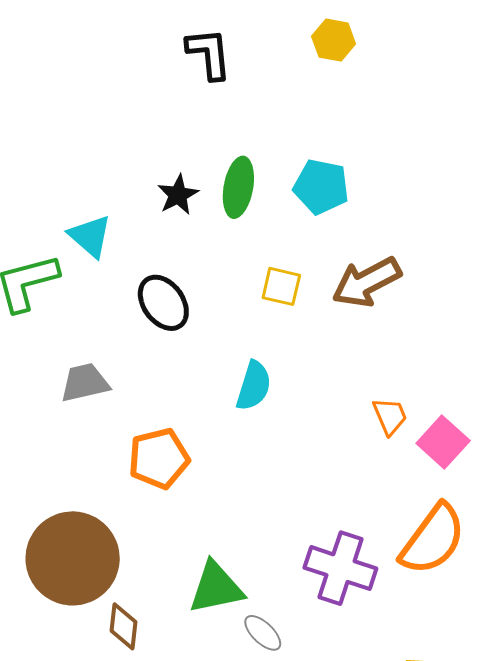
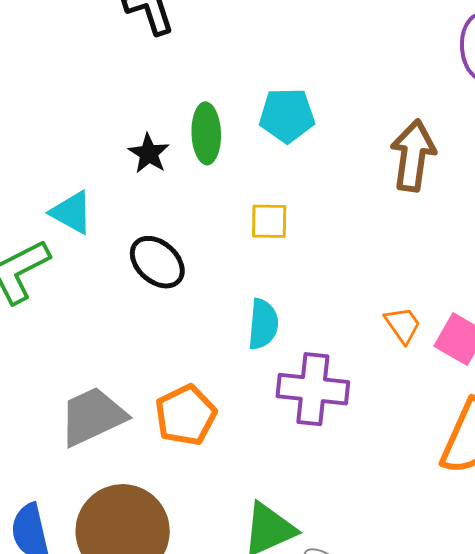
brown arrow: (367, 282) -> (413, 155), moved, turned 138
gray trapezoid: (85, 383) -> (92, 416), moved, size x1.4
purple cross: (340, 568) -> (313, 389), moved

